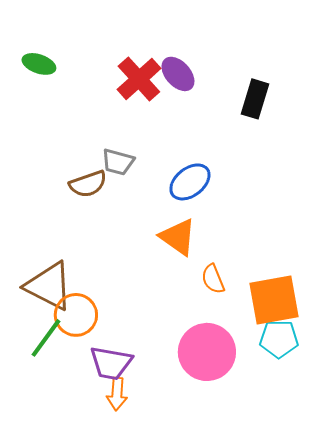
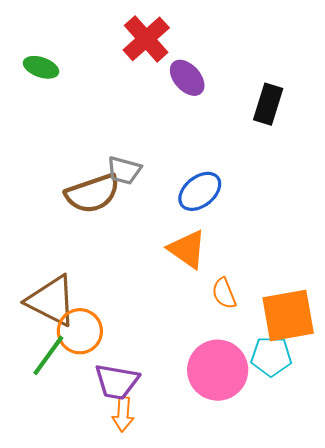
red cross: (139, 79) -> (146, 39), moved
brown semicircle: (88, 184) -> (93, 193), size x1.4
cyan pentagon: (279, 339) -> (271, 356), moved

